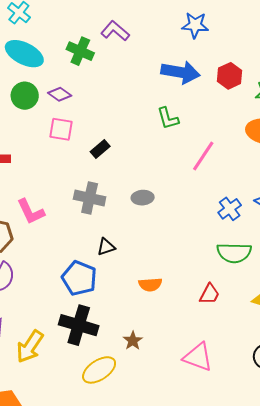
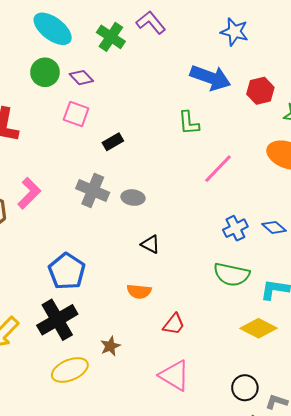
gray ellipse: (143, 198) -> (133, 198), moved
pink L-shape: (31, 212) -> (29, 193), turned -120
black triangle: (106, 247) -> (150, 244), moved, turned 36
red trapezoid: (209, 294) -> (174, 324), moved
black cross: (79, 325) -> (57, 320), turned 33

